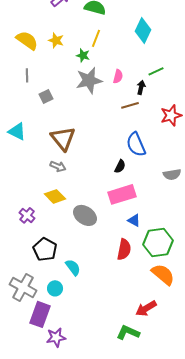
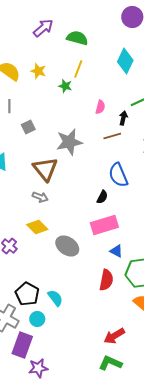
gray star: (89, 80) -> (69, 142), moved
black pentagon: (45, 249) -> (27, 294), moved
red arrow: (146, 308) -> (114, 336), moved

